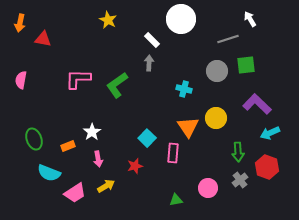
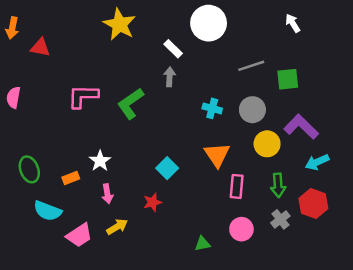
yellow star: (108, 20) -> (120, 24), size x1.5
gray line: (228, 39) -> (251, 66), moved
gray circle: (217, 71) -> (252, 110), moved
yellow circle: (216, 118) -> (267, 144), moved
pink rectangle: (173, 153) -> (237, 186), moved

